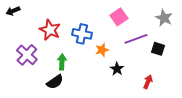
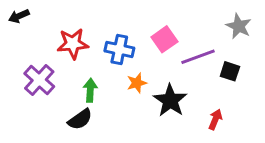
pink square: (119, 17) -> (164, 39), moved
red star: (50, 30) -> (73, 44), turned -30
orange star: (102, 50) -> (137, 83), moved
black star: (117, 69) -> (170, 100), size x1.6

